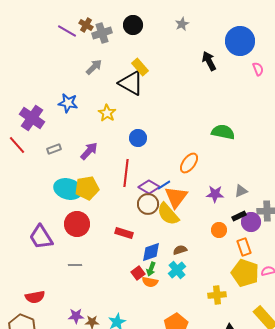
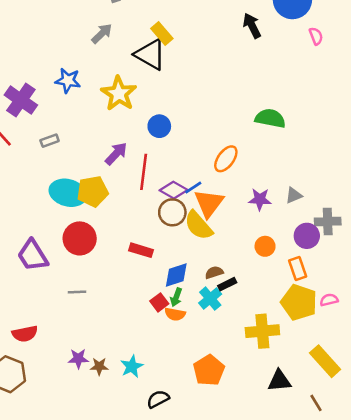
yellow star: (107, 113) -> (119, 94), size x1.5
purple arrow: (89, 151) -> (116, 154), moved
black rectangle: (239, 216) -> (227, 284), moved
yellow cross: (217, 295) -> (262, 331), size x1.4

